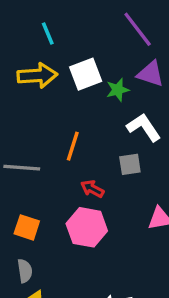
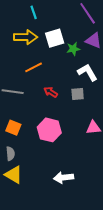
orange line: (73, 146) -> (34, 67), moved, turned 42
red arrow: (92, 189) -> (51, 92), moved

